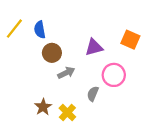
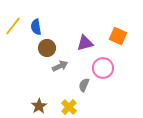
brown star: (43, 107) -> (39, 106), moved
yellow cross: (67, 112) -> (69, 107), moved

